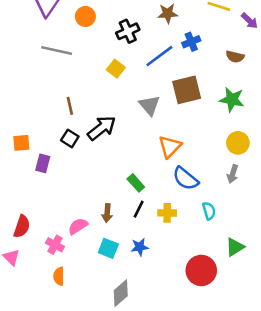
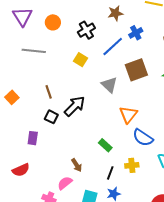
orange square: (21, 143) -> (12, 97), moved, turned -32
black line: (139, 209) -> (110, 173), moved
brown arrow: (107, 213) -> (77, 165), moved, turned -32
red semicircle: (22, 226) -> (21, 170), moved, turned 54

